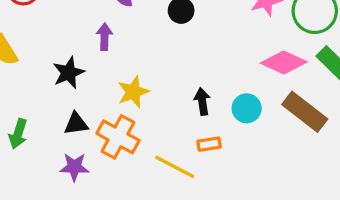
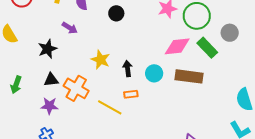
purple arrow: (104, 37) -> (70, 28), turned 119
pink diamond: (284, 62) -> (177, 46), turned -32
yellow star: (133, 92) -> (101, 60), moved, turned -30
brown rectangle: (305, 112) -> (189, 76), turned -32

